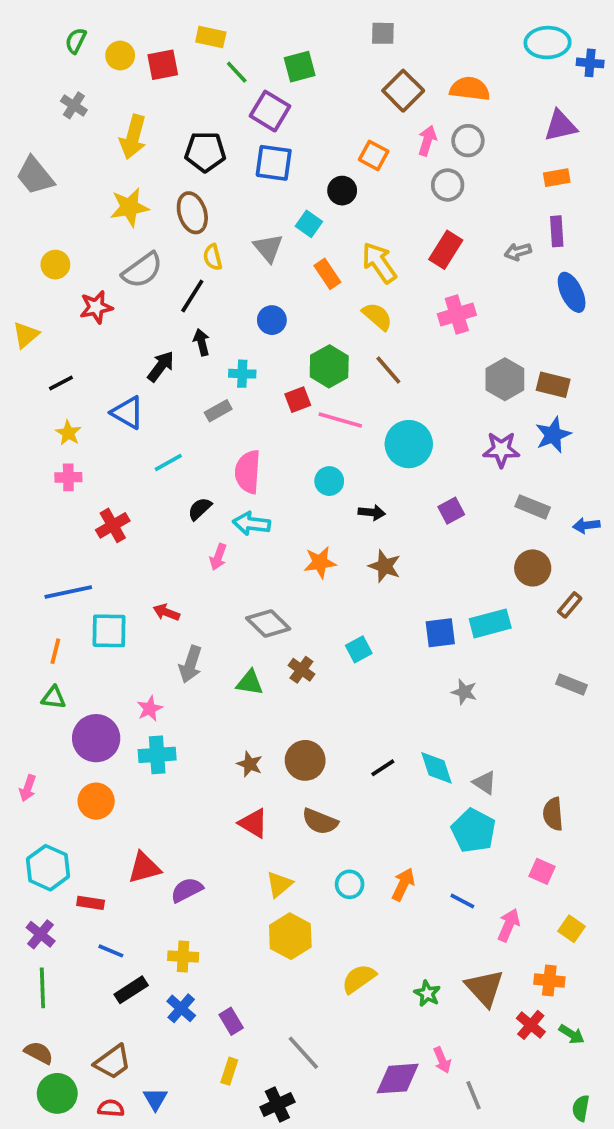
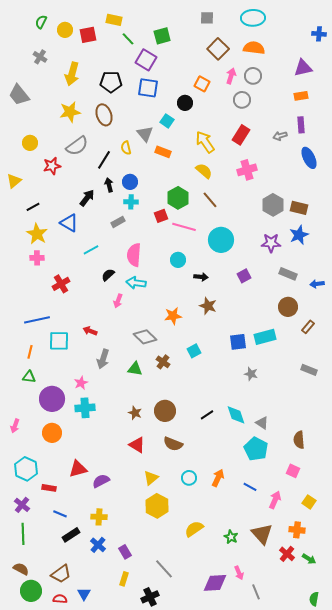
cyan ellipse: (548, 43) -> (253, 18), moved
yellow semicircle: (213, 257) -> (126, 148), moved
orange rectangle: (327, 274) -> (163, 152), moved, turned -35
blue circle: (272, 320) -> (130, 182), moved
yellow star: (68, 433) -> (37, 234), size x1.5
orange star: (320, 562) -> (173, 316), moved

